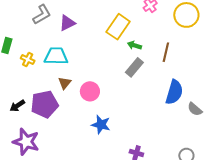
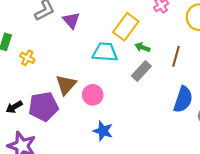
purple triangle: (67, 23) -> (71, 20), turned -48
cyan trapezoid: (56, 56) -> (105, 52), moved
brown triangle: (65, 83) -> (66, 85), size x1.5

